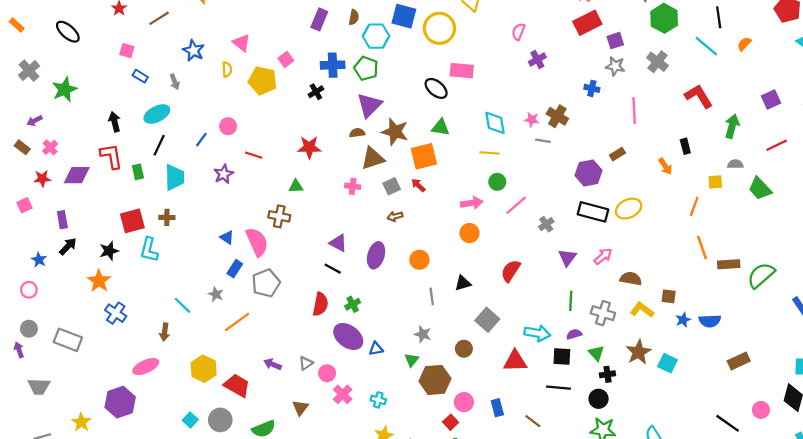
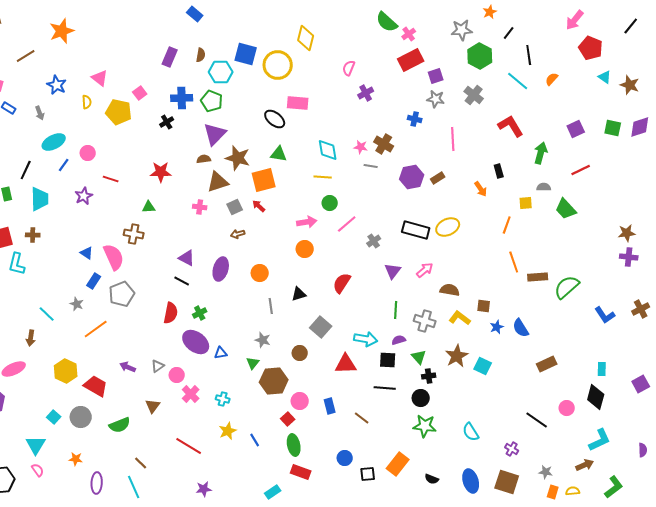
cyan ellipse: (157, 114) -> (54, 142), moved
purple hexagon: (589, 173) -> (412, 177), moved
blue semicircle: (710, 321) -> (521, 328), turned 60

